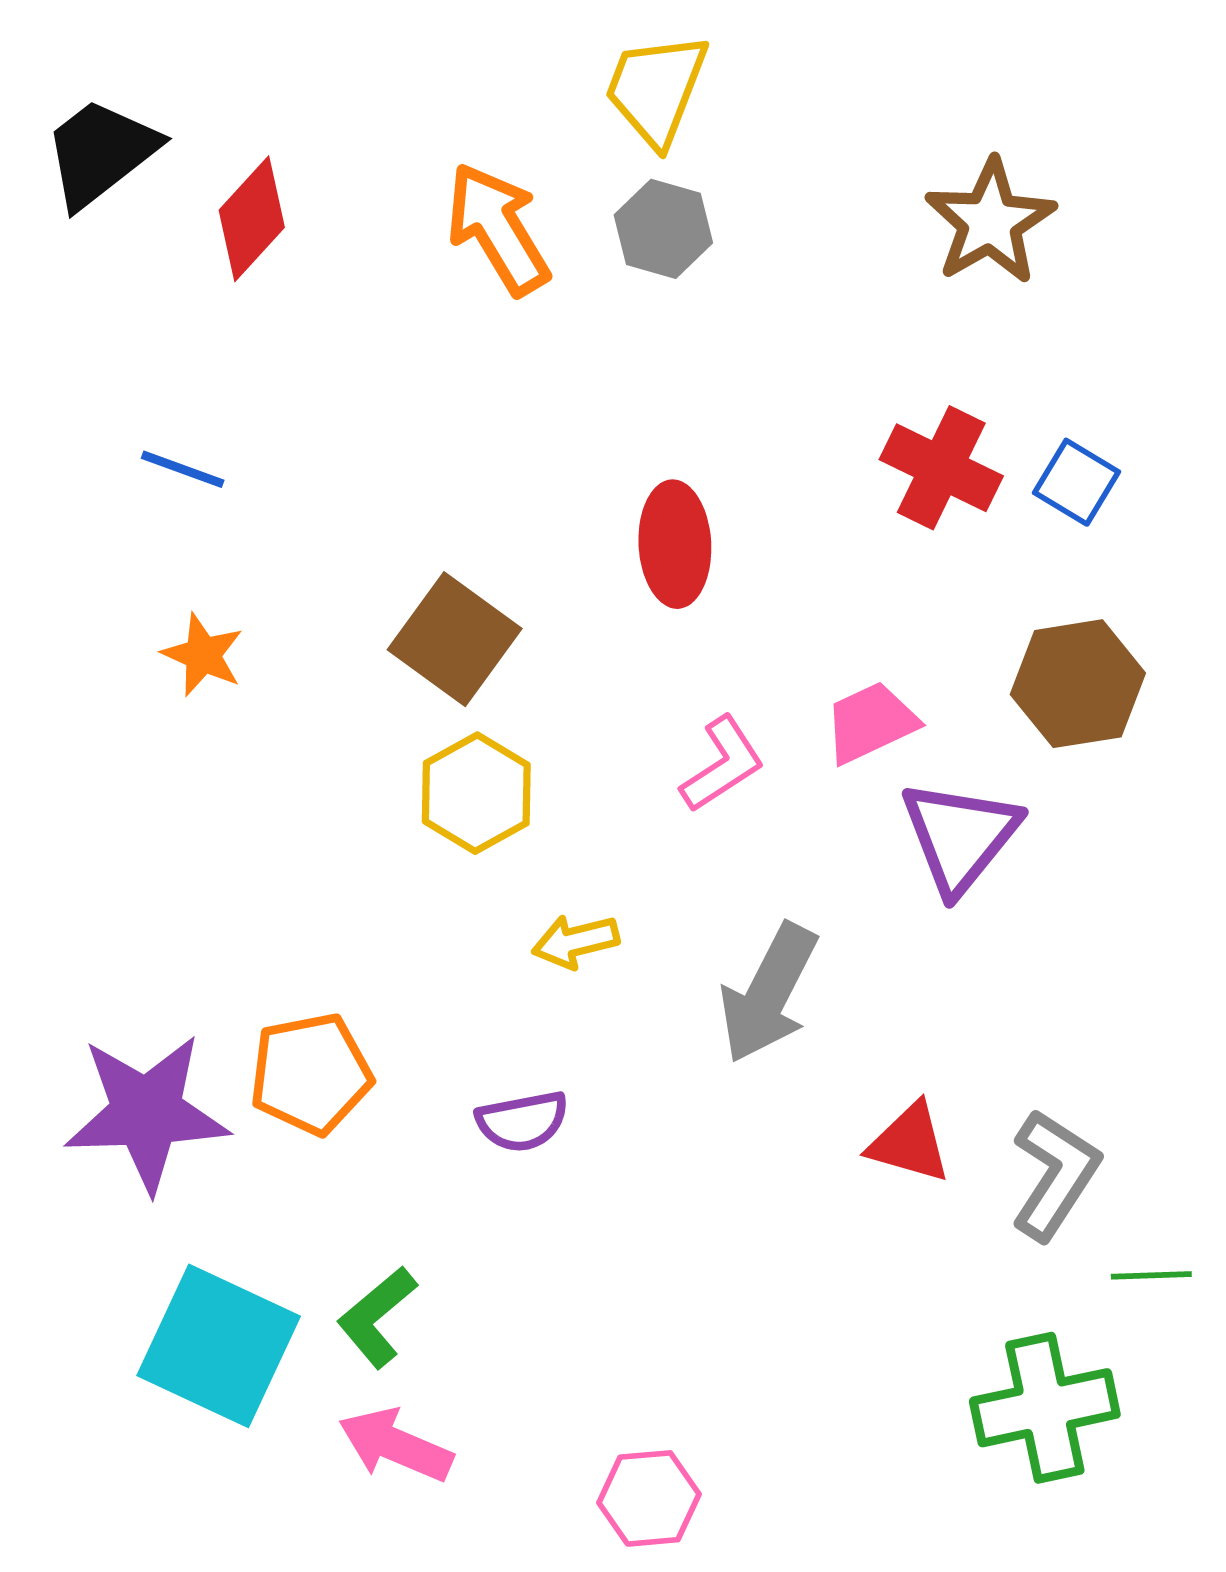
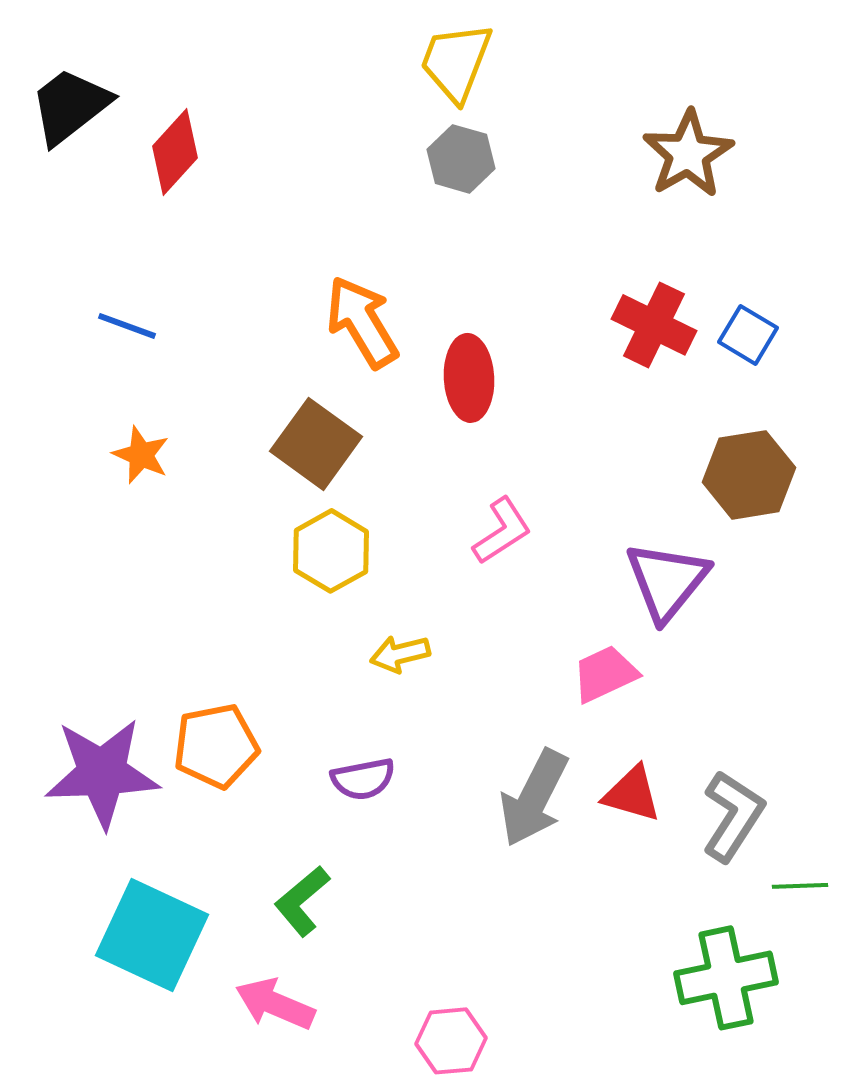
orange arrow: (498, 229) -> (362, 322), moved
pink trapezoid: (871, 723) -> (605, 674), moved
gray arrow: (768, 993) -> (534, 798), moved
green L-shape: (377, 1317) -> (302, 901), moved

